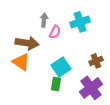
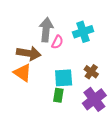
gray arrow: (44, 20) -> (46, 30), size x1.6
brown cross: (96, 61) -> (91, 72), moved, turned -32
cyan square: (61, 67) -> (64, 78), turned 30

